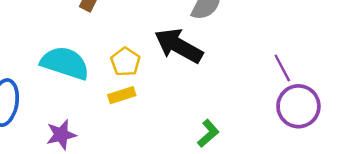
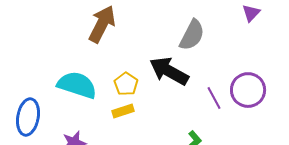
purple line: (282, 68) -> (214, 98), moved
purple circle: (298, 106) -> (248, 90), moved

